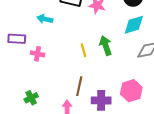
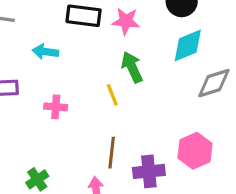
green arrow: (106, 45) -> (132, 67), moved
pink cross: (38, 54) -> (56, 107), moved

